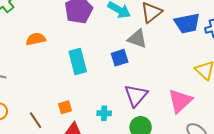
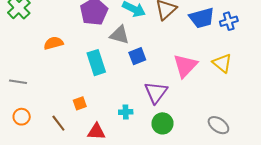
gray triangle: (137, 39) -> (120, 35), moved
pink triangle: (180, 101) -> (185, 66), moved
orange square: (65, 107) -> (80, 103), moved

